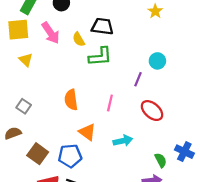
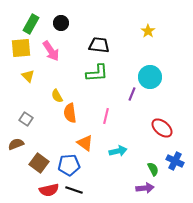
yellow semicircle: (79, 39) -> (57, 96), moved
cyan circle: (157, 61) -> (150, 77), size x1.5
red ellipse: (152, 111) -> (162, 128), moved

